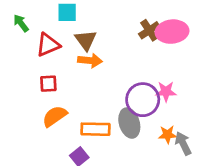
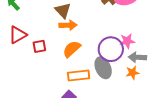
red triangle: (48, 45) -> (18, 35), moved
orange semicircle: (55, 116) -> (72, 49), moved
gray arrow: (183, 143) -> (137, 57), moved, turned -54

